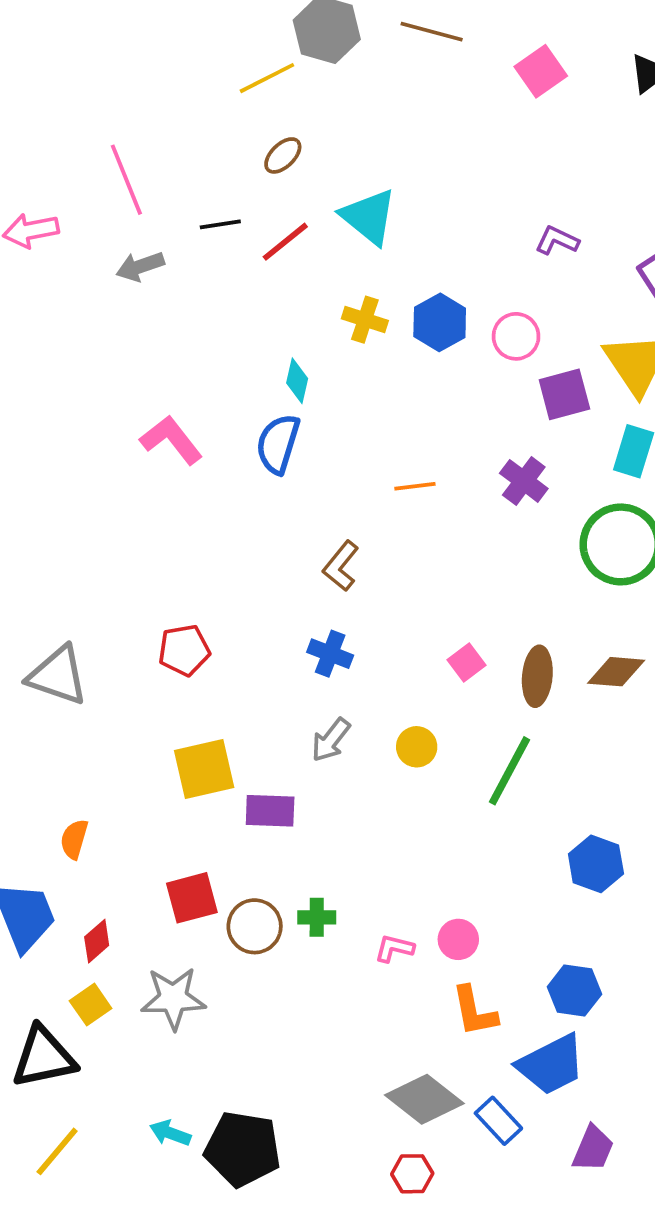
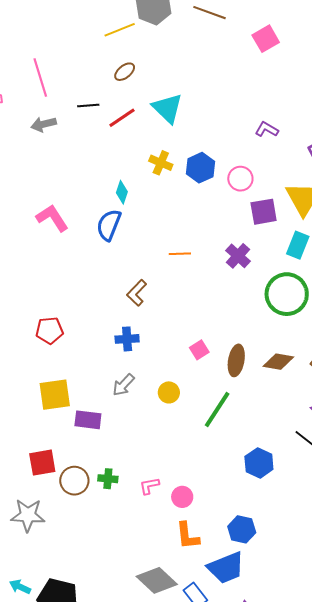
blue cross: (330, 654) -> (127, 339), turned -30
pink L-shape: (394, 948) -> (149, 486), moved, turned -30

